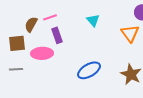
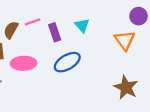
purple rectangle: (57, 35) -> (55, 32), moved
blue ellipse: (89, 70) -> (67, 62), moved

